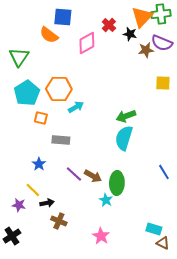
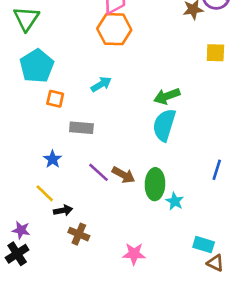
orange hexagon: (59, 89) -> (114, 29), moved
blue line: (164, 172) -> (217, 170), turned 49
cyan star: (106, 200) -> (175, 201), moved
purple star: (19, 205) -> (21, 230), moved
pink star: (101, 236) -> (134, 254), turned -30

